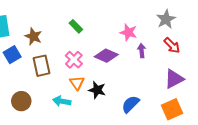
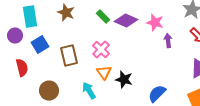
brown star: (33, 36) -> (66, 13), moved
purple diamond: (106, 56) -> (126, 21), moved
cyan arrow: (62, 101) -> (89, 91), turned 48

